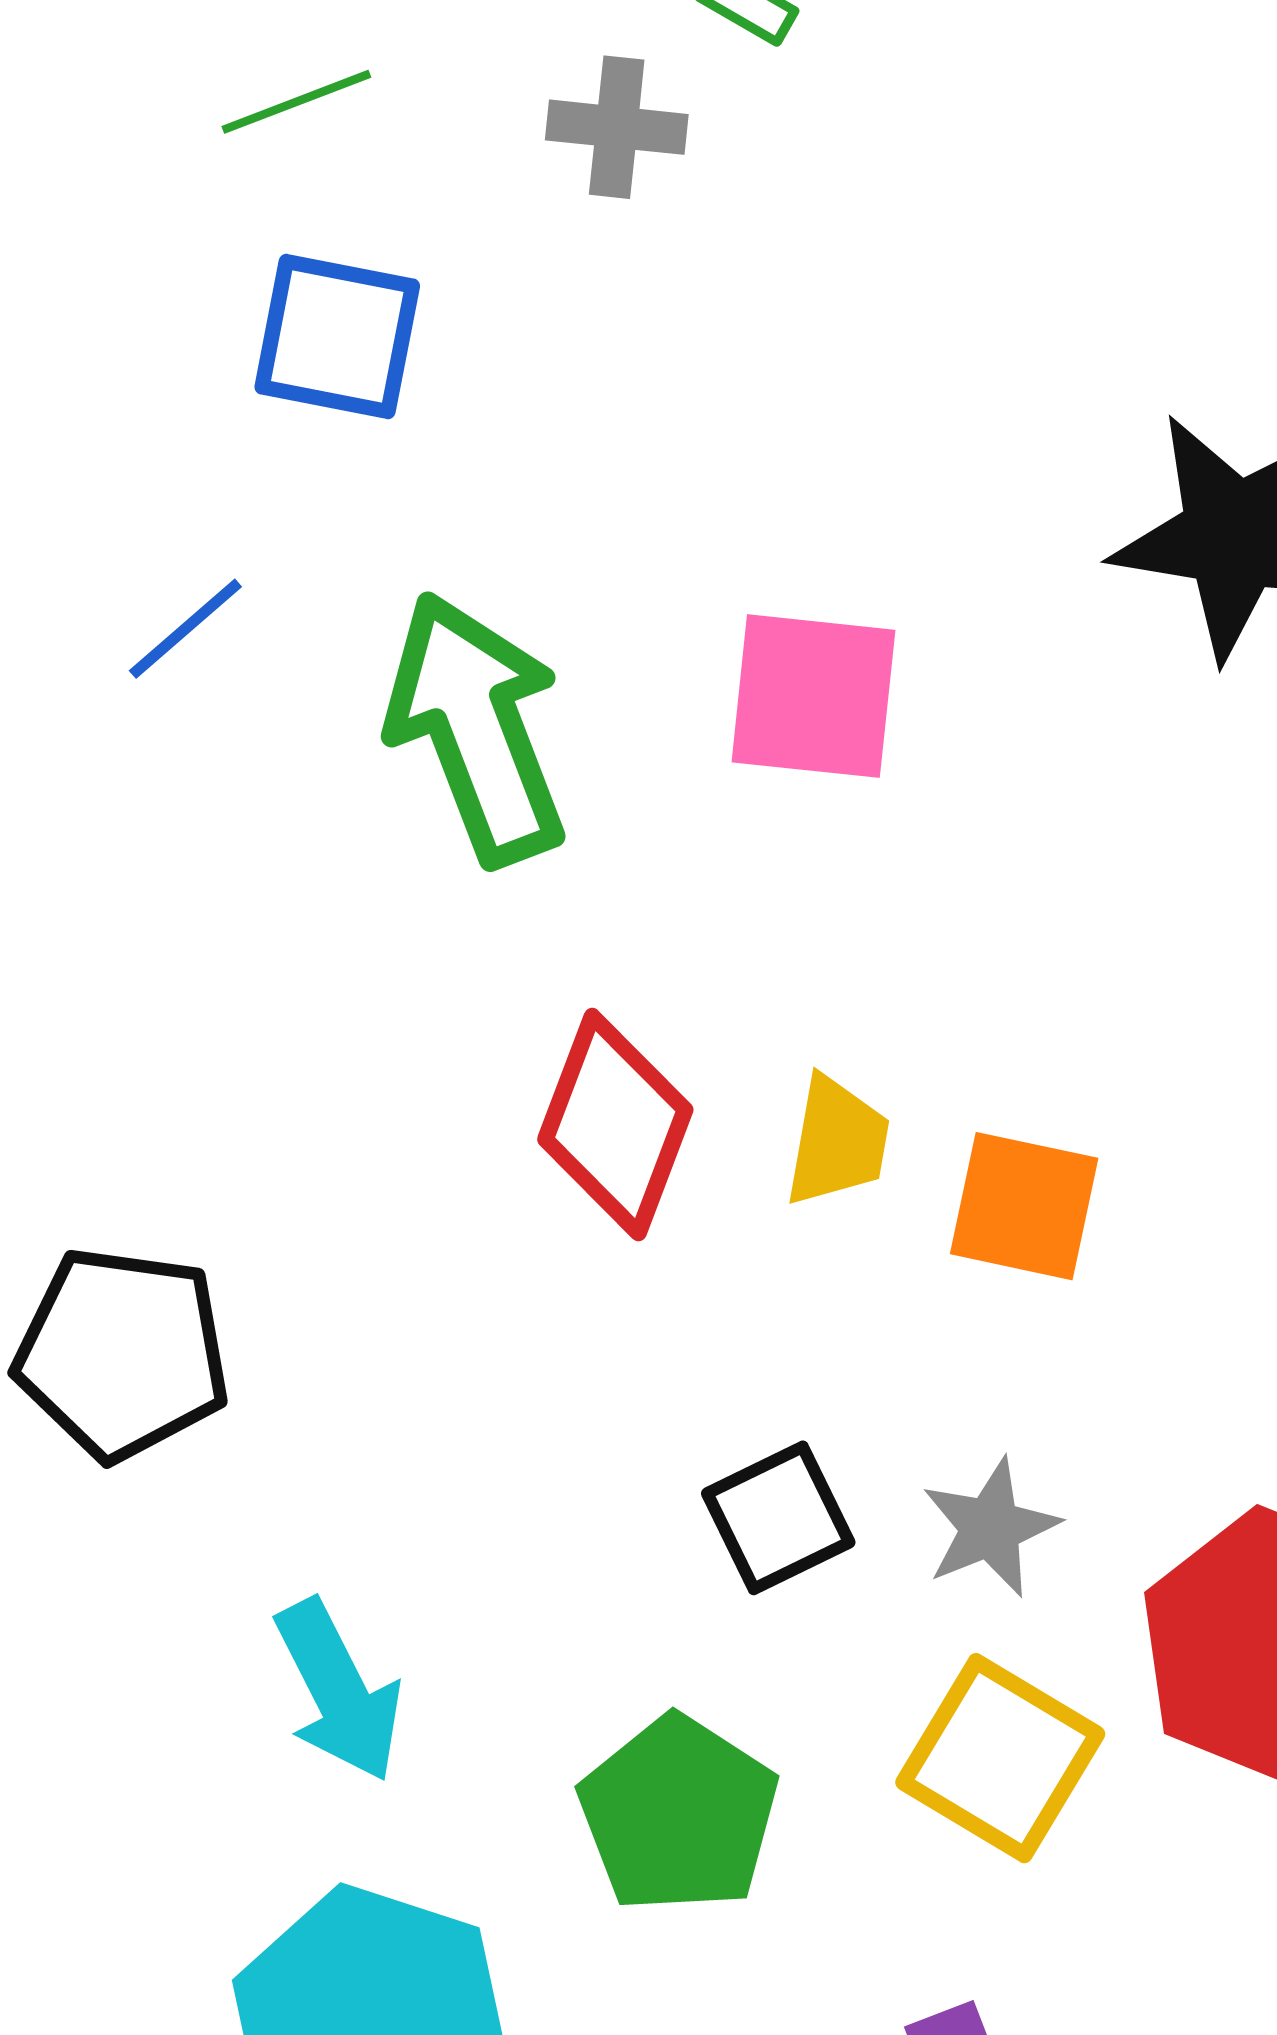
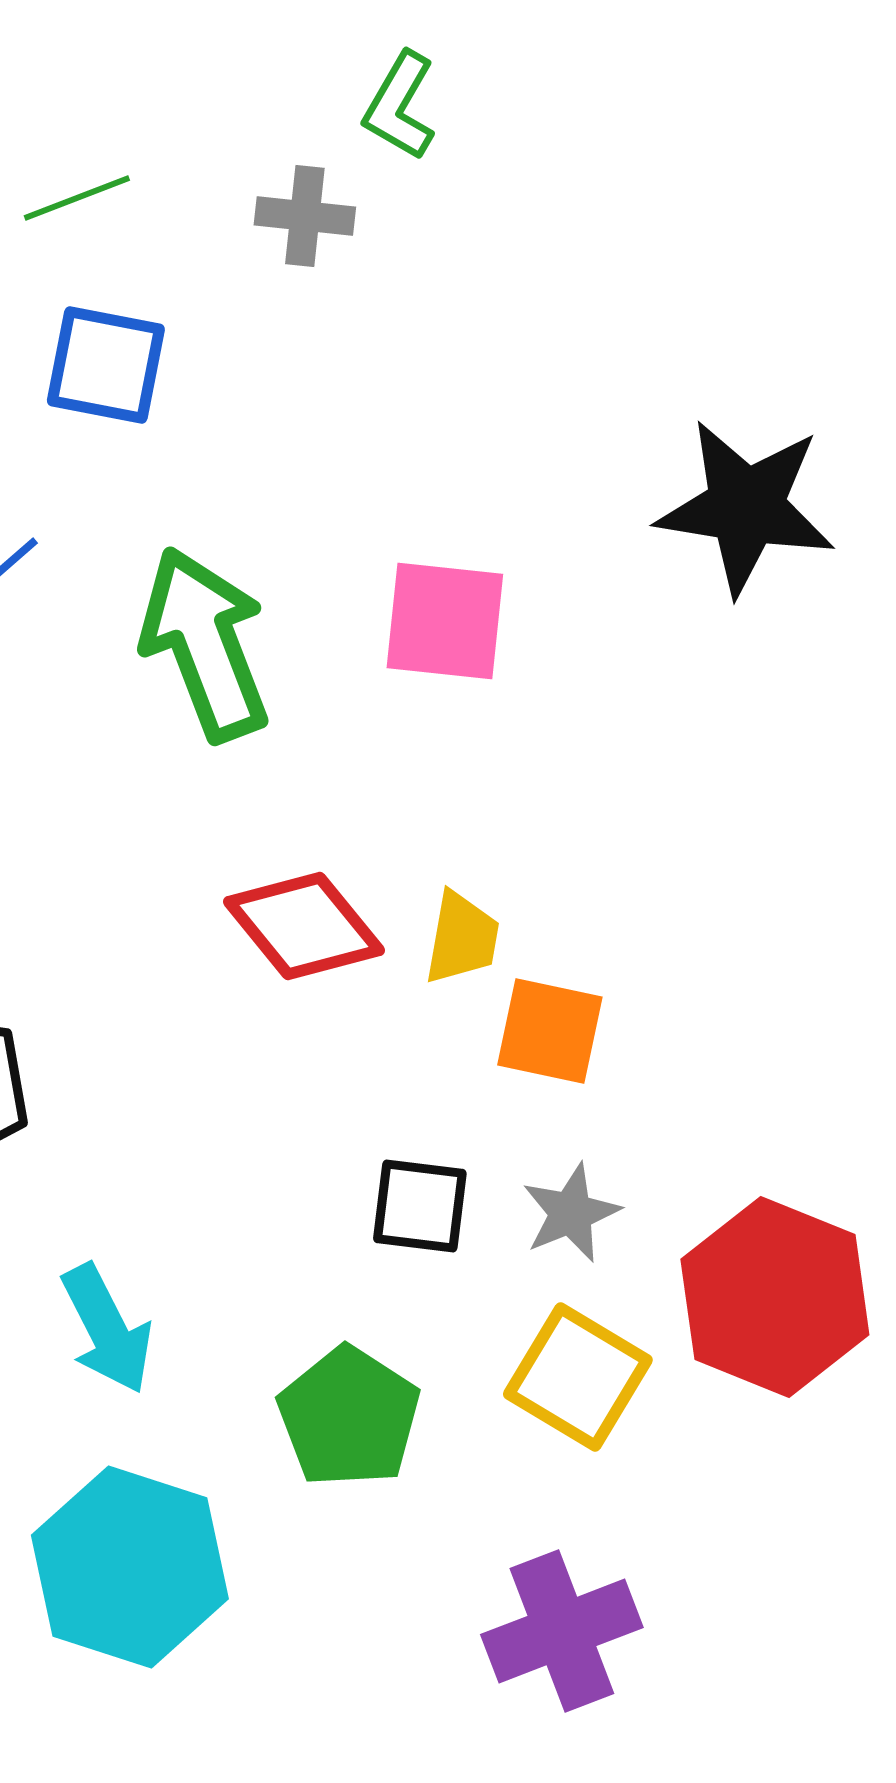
red diamond: (615, 1125) -> (304, 926), turned -60
orange square: (1024, 1206) -> (550, 1031), moved
black square: (778, 1518) -> (420, 1206), turned 33

